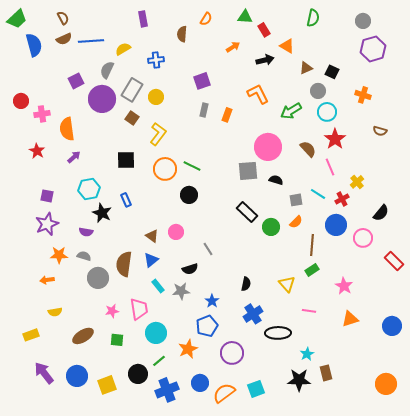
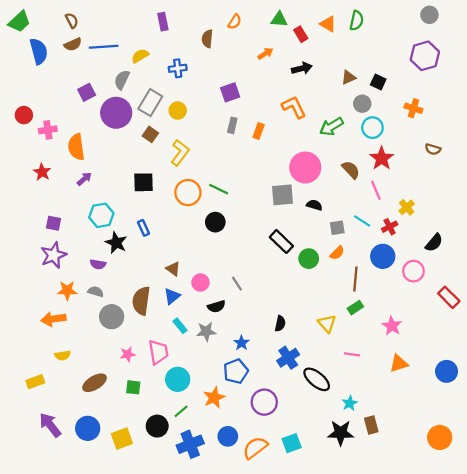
gray circle: (363, 21) -> (429, 15), moved
orange triangle: (287, 46) -> (328, 24), moved
pink circle: (176, 232) -> (200, 283), moved
orange arrow: (47, 280) -> (54, 319), size x1.5
black ellipse: (278, 333) -> (317, 379), turned 40

